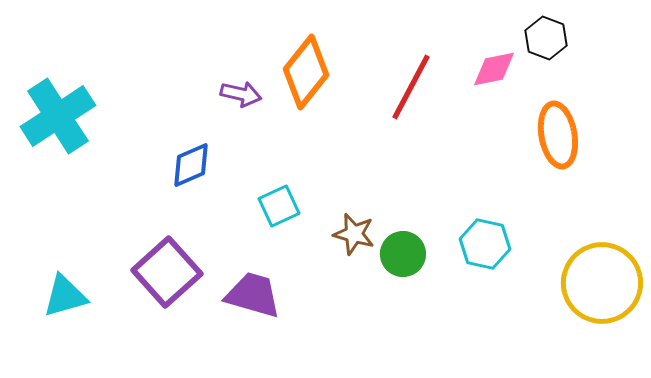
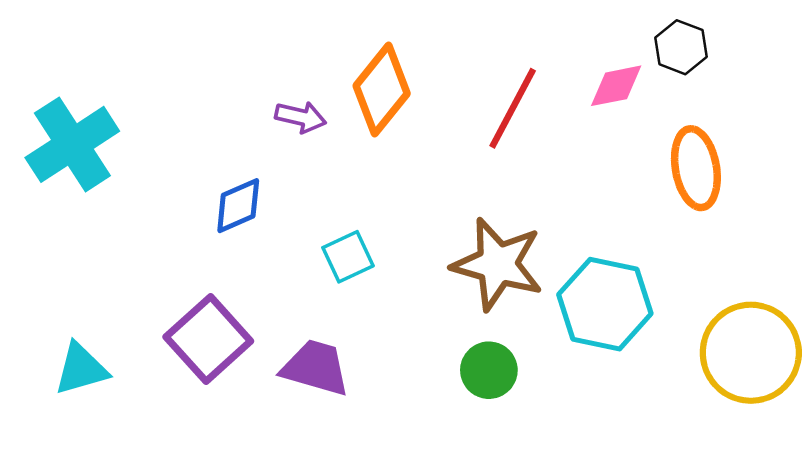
brown star: (354, 234) -> (498, 264), moved, size x1.8
cyan hexagon: (485, 244) -> (605, 304), size x1.5
green circle: (403, 254) -> (489, 370), moved

